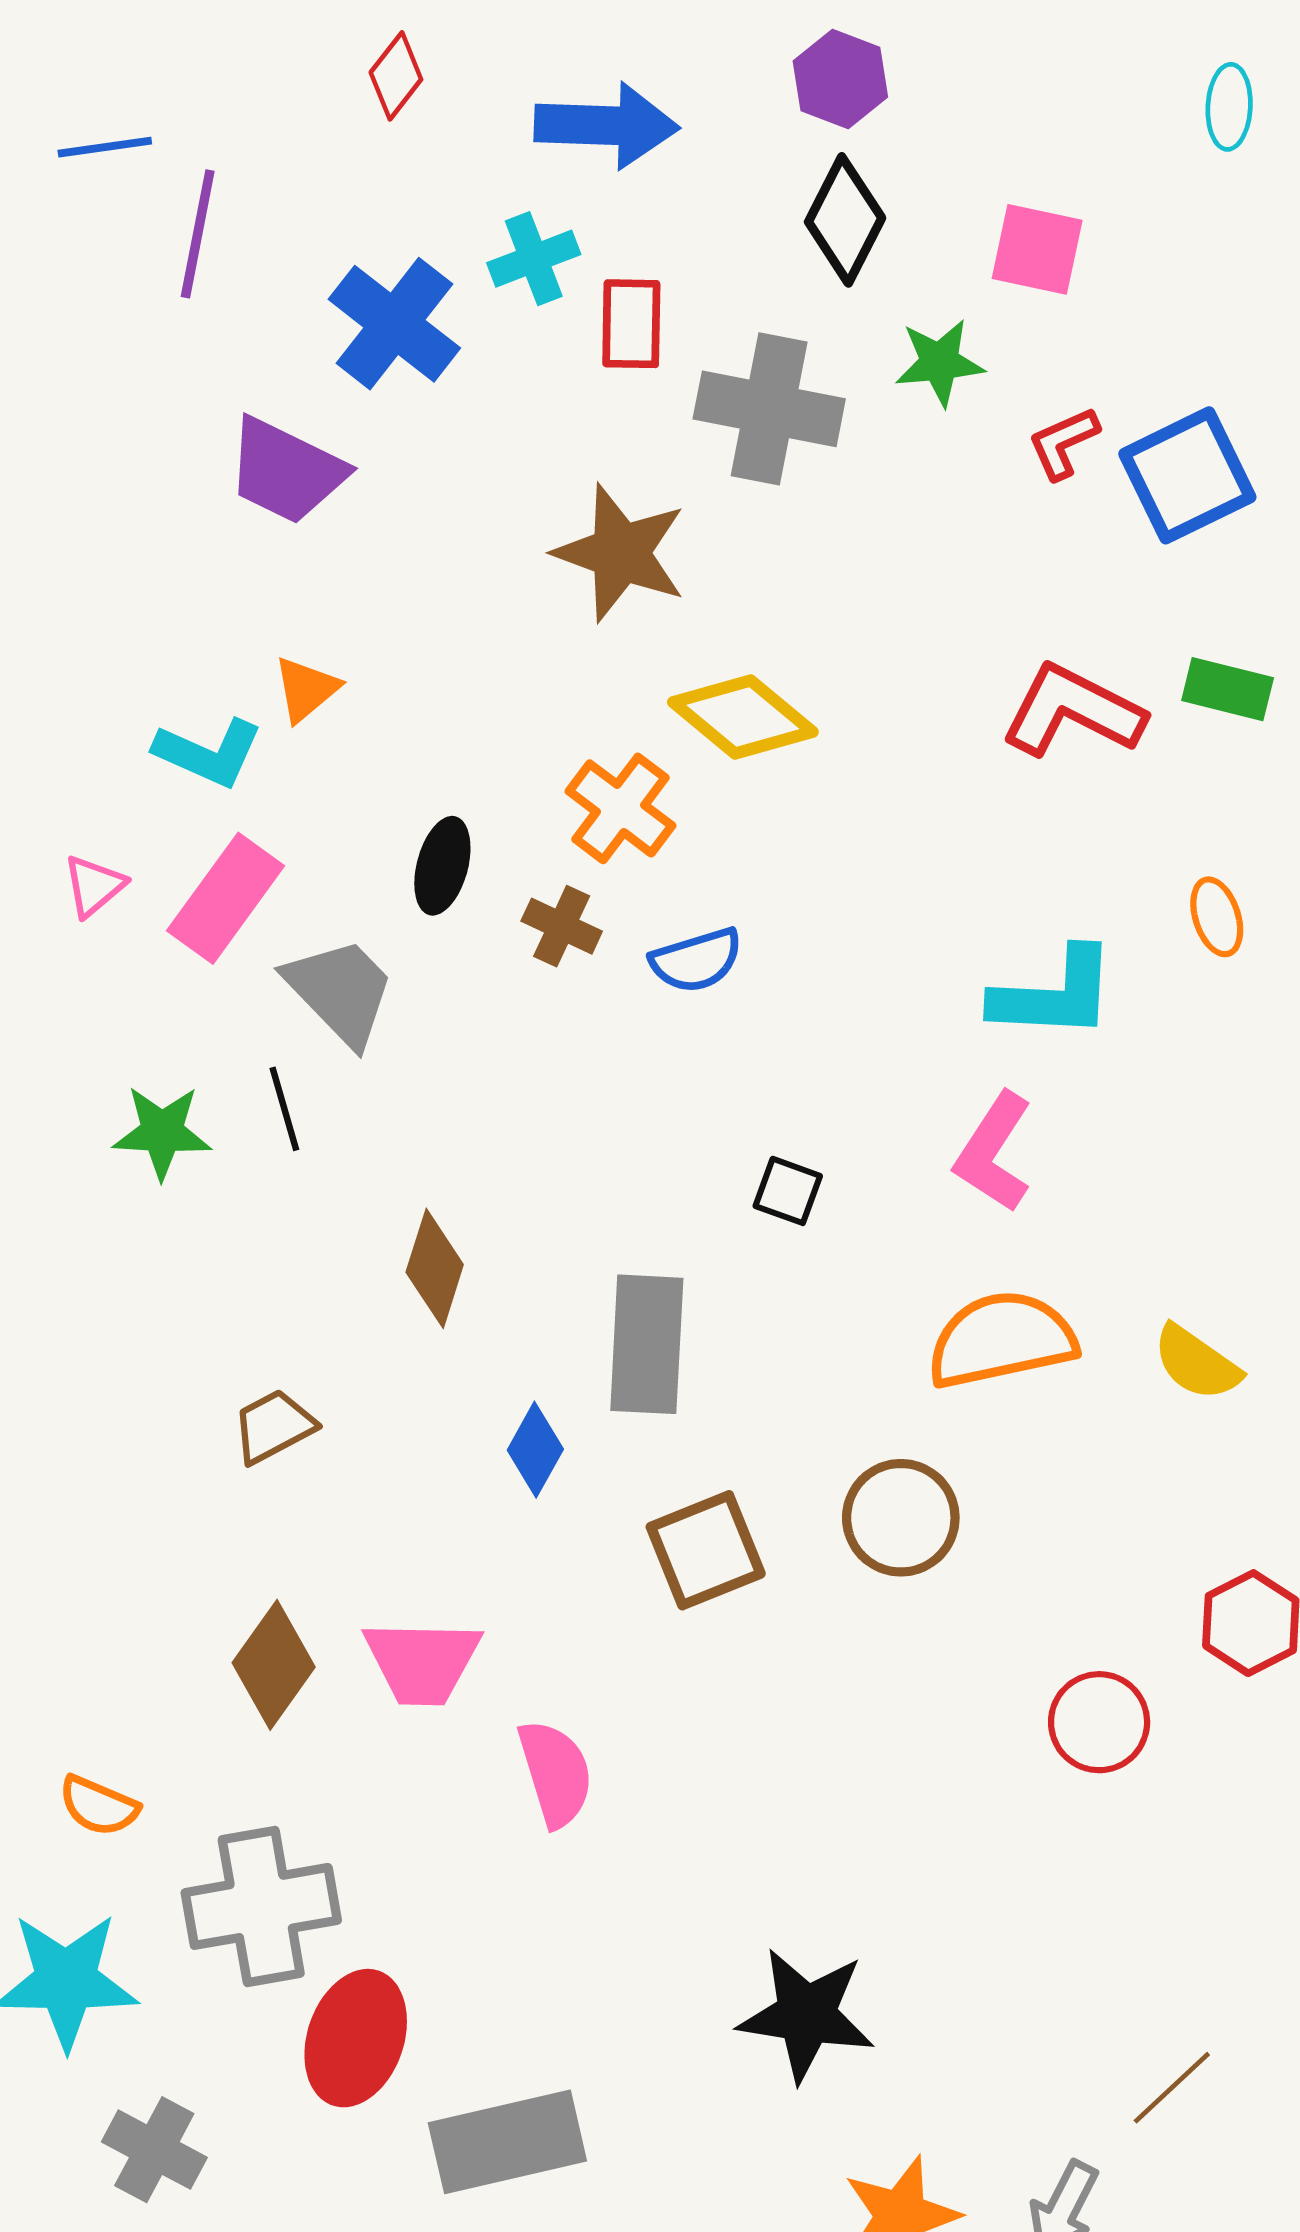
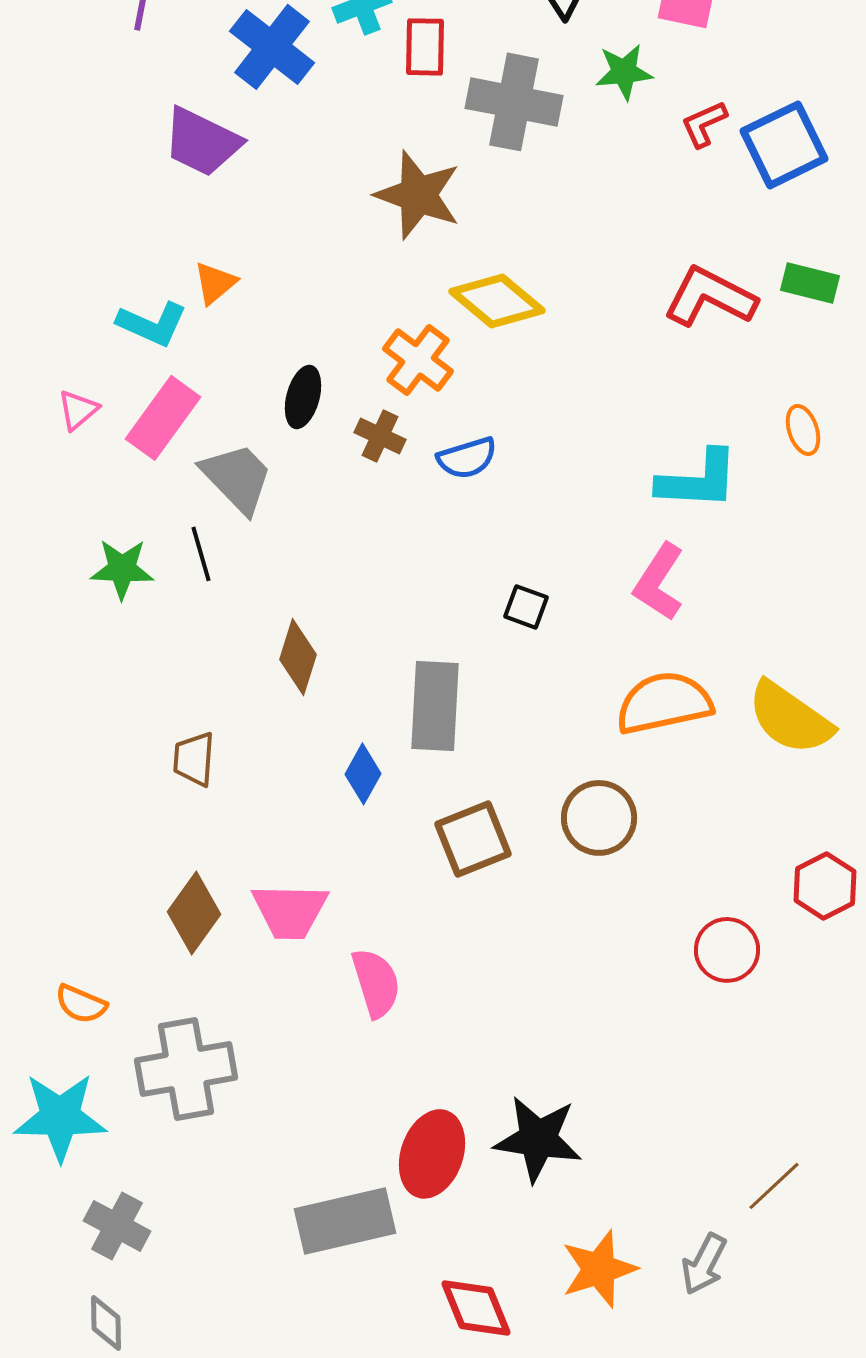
yellow semicircle: (1197, 1363) -> (790, 718), size x1.5
brown trapezoid: (274, 1426) -> (194, 759), turned -58
red ellipse: (356, 2038) -> (432, 1154), moved

